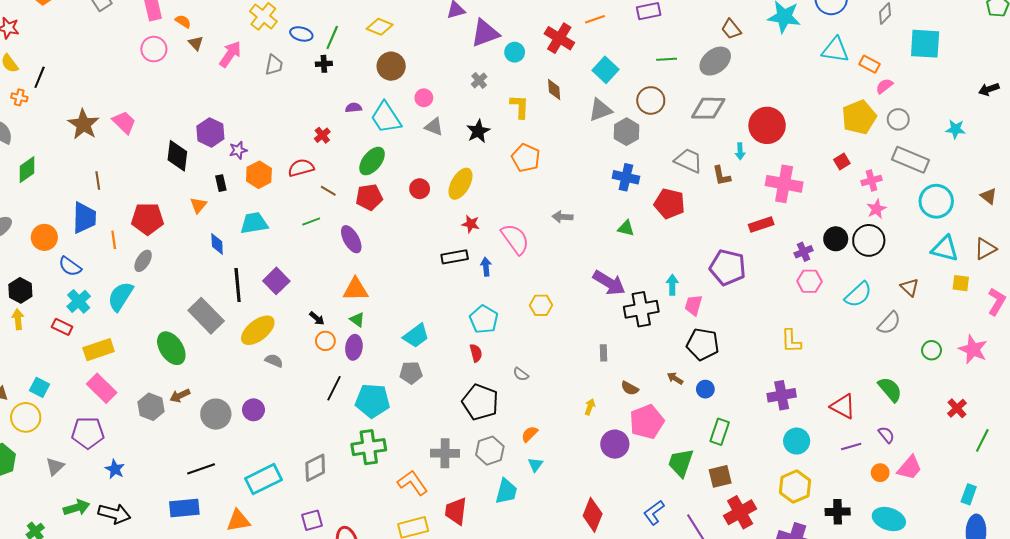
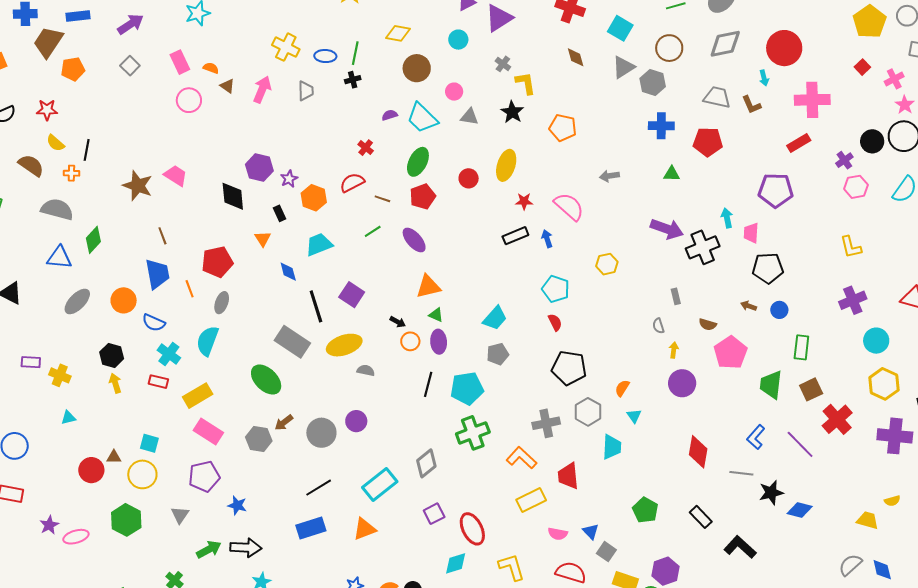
cyan circle: (515, 52) -> (458, 40), moved
yellow L-shape: (520, 107) -> (526, 83), moved
yellow ellipse: (258, 330) -> (344, 345), turned 32
gray semicircle: (521, 374) -> (658, 326), moved, turned 49
purple circle: (615, 444) -> (682, 383), moved

